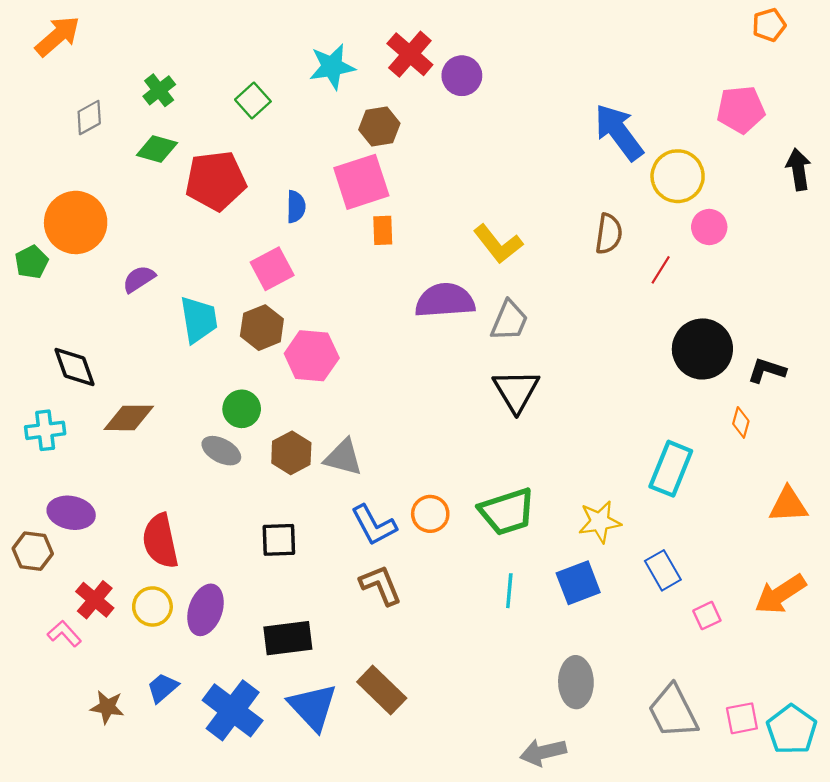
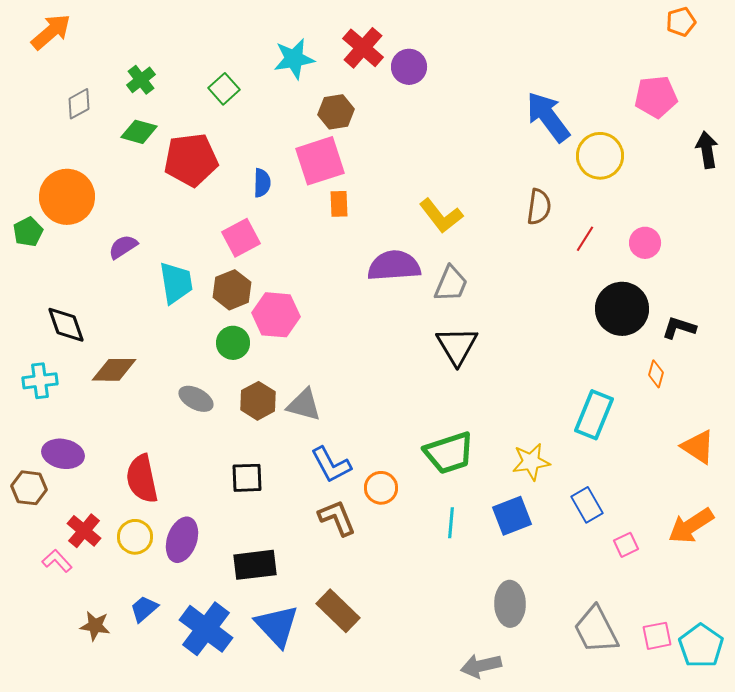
pink circle: (709, 227) -> (645, 243), moved
green circle: (242, 409) -> (233, 343), moved
orange triangle: (788, 505) -> (698, 447), turned 36
orange circle: (430, 514) -> (381, 488), moved

